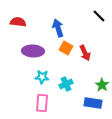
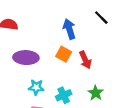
blue arrow: (58, 28) -> (69, 29), moved
green star: (102, 85) -> (96, 93), moved

